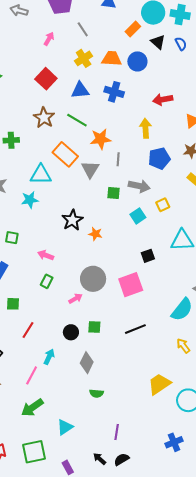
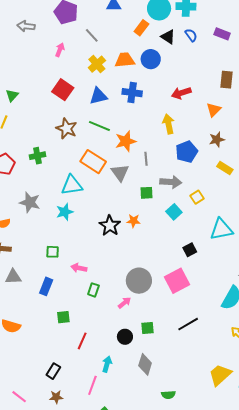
orange star: (95, 234) -> (134, 221), moved
pink arrow: (46, 255) -> (79, 268), moved
green semicircle: (96, 393) -> (168, 395), moved

